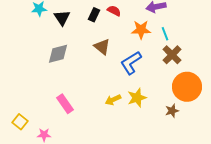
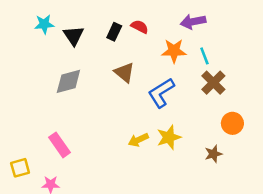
orange circle: (187, 87) -> (232, 123), size x0.6
pink rectangle: (65, 104) -> (60, 145), moved
yellow square: (20, 122) -> (20, 168), turned 35

